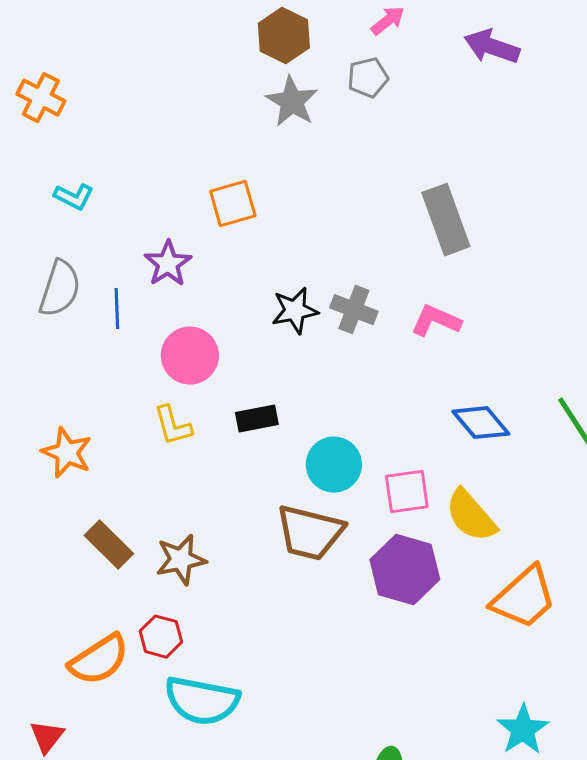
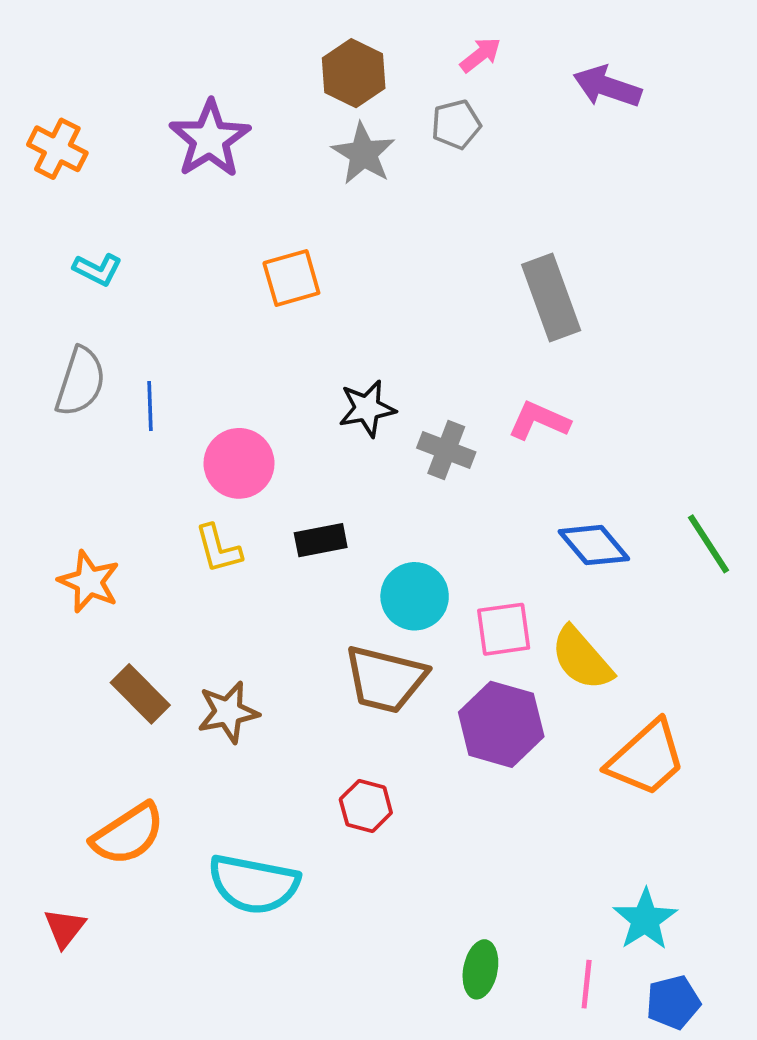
purple star: (168, 264) -> (210, 139), moved, size x1.4
gray cross: (354, 310) -> (446, 450), moved
red hexagon: (161, 637) -> (366, 806), moved

